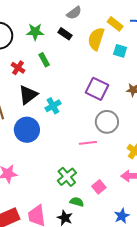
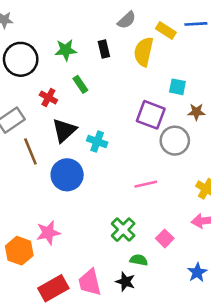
gray semicircle: (74, 13) -> (127, 20), moved
black rectangle: (65, 34) -> (104, 49), turned 48
cyan square: (120, 51) -> (177, 87), moved
cyan cross: (53, 106) -> (97, 141), turned -35
gray circle: (107, 122) -> (175, 141), moved

